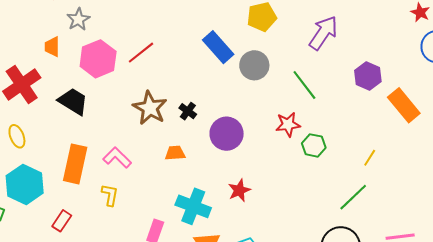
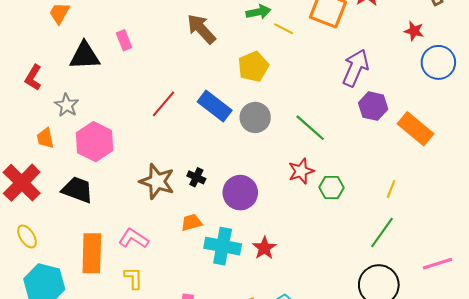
purple arrow: (323, 33) -> (355, 68), moved
red line: (141, 53) -> (163, 104), moved
cyan cross: (193, 206) -> (223, 246), moved

